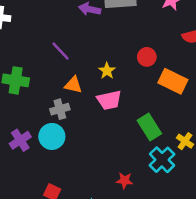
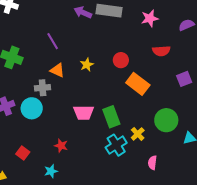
pink trapezoid: (109, 100) -> (84, 113), moved
red star: (125, 181) -> (61, 146), moved

